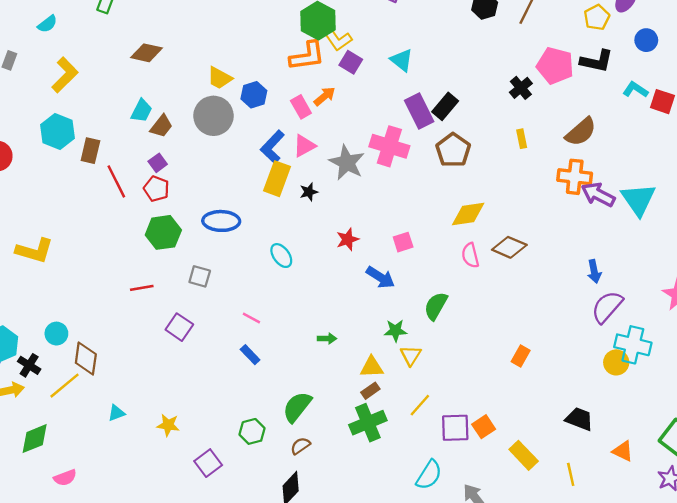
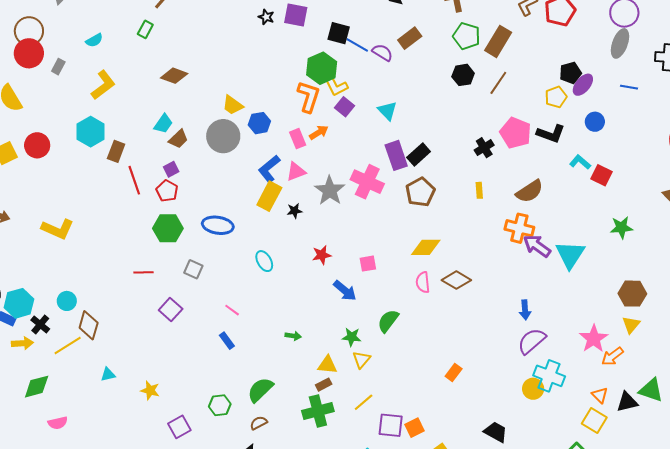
orange L-shape: (307, 56) -> (309, 97), turned -72

